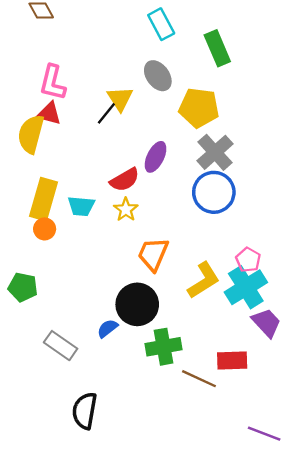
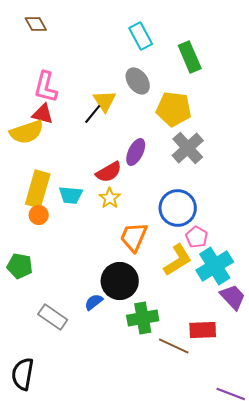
yellow semicircle: (31, 134) -> (27, 132), turned -124
blue circle: (214, 192) -> (178, 208), moved
pink pentagon: (248, 260) -> (197, 237), moved
black semicircle: (85, 411) -> (23, 374), moved

